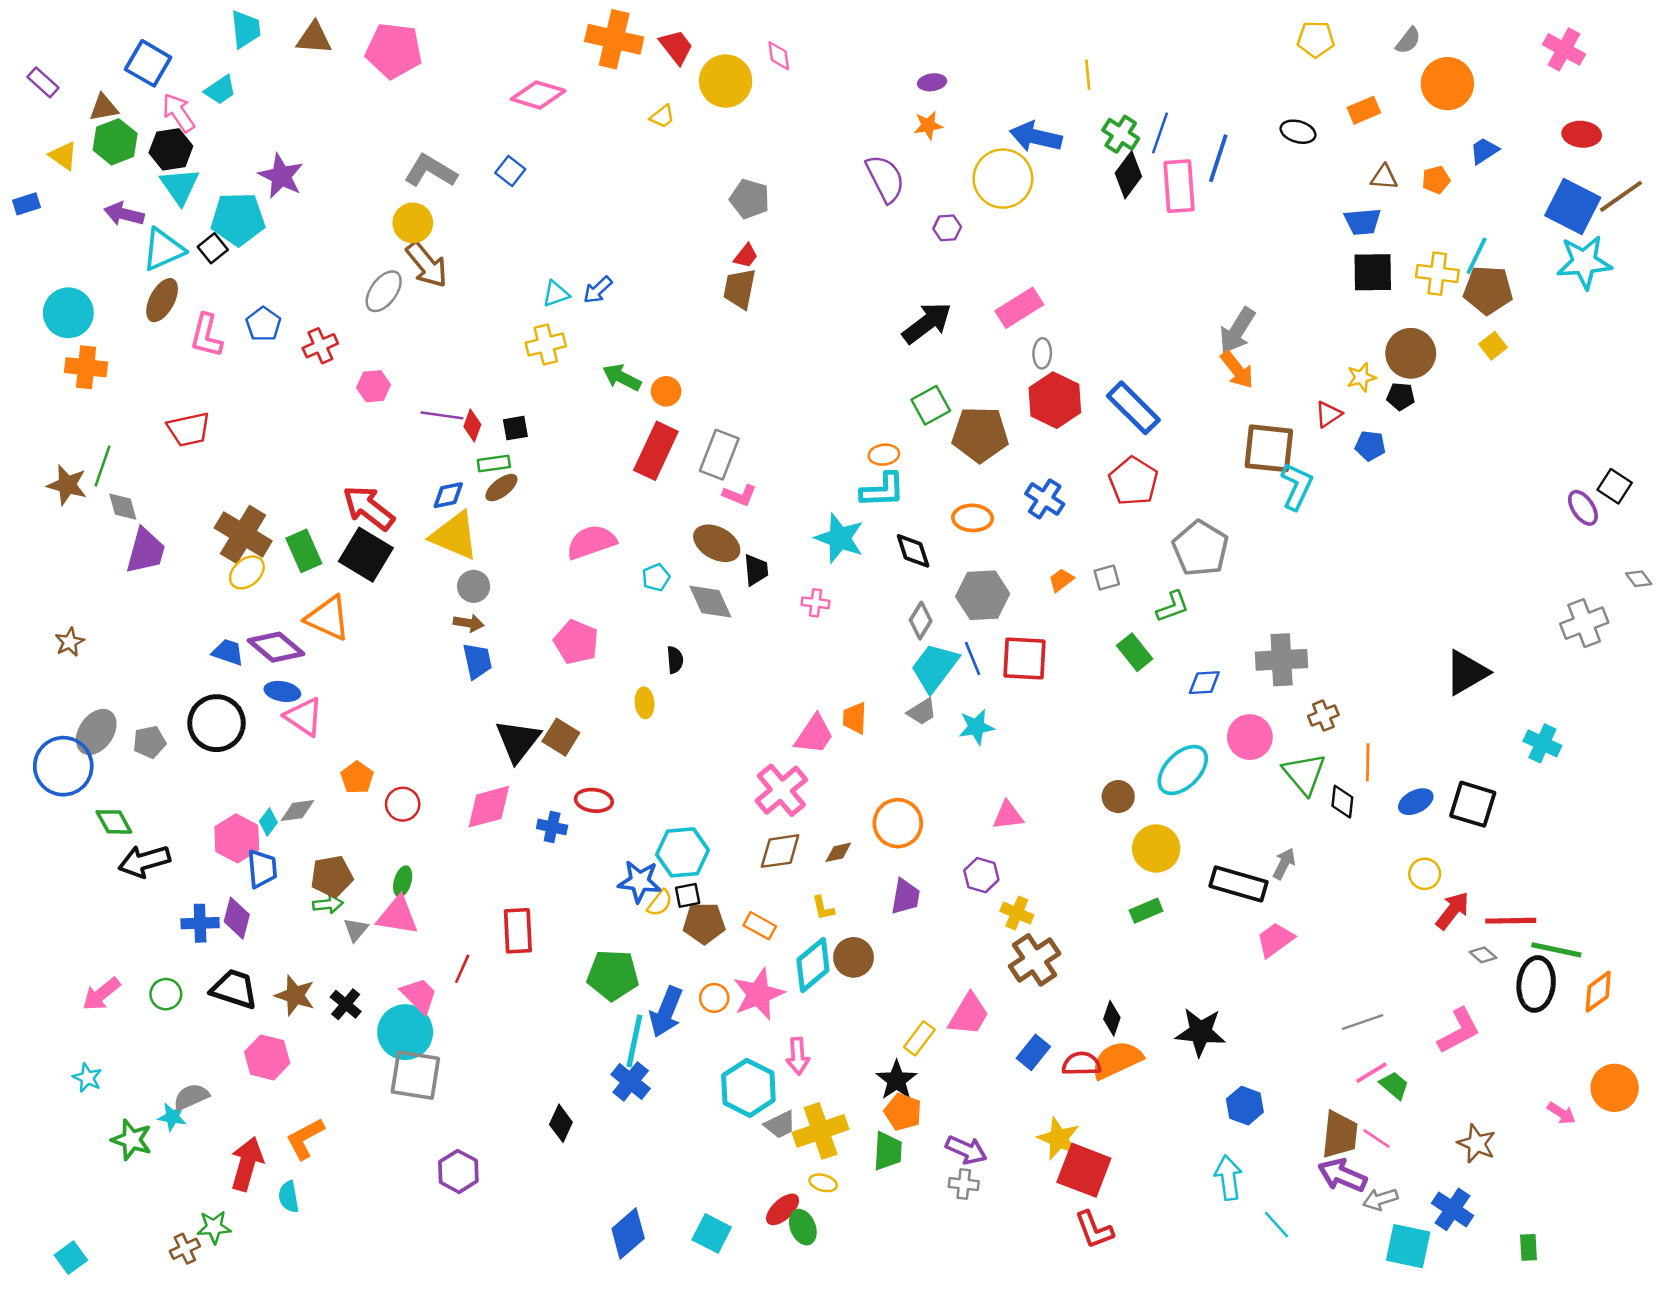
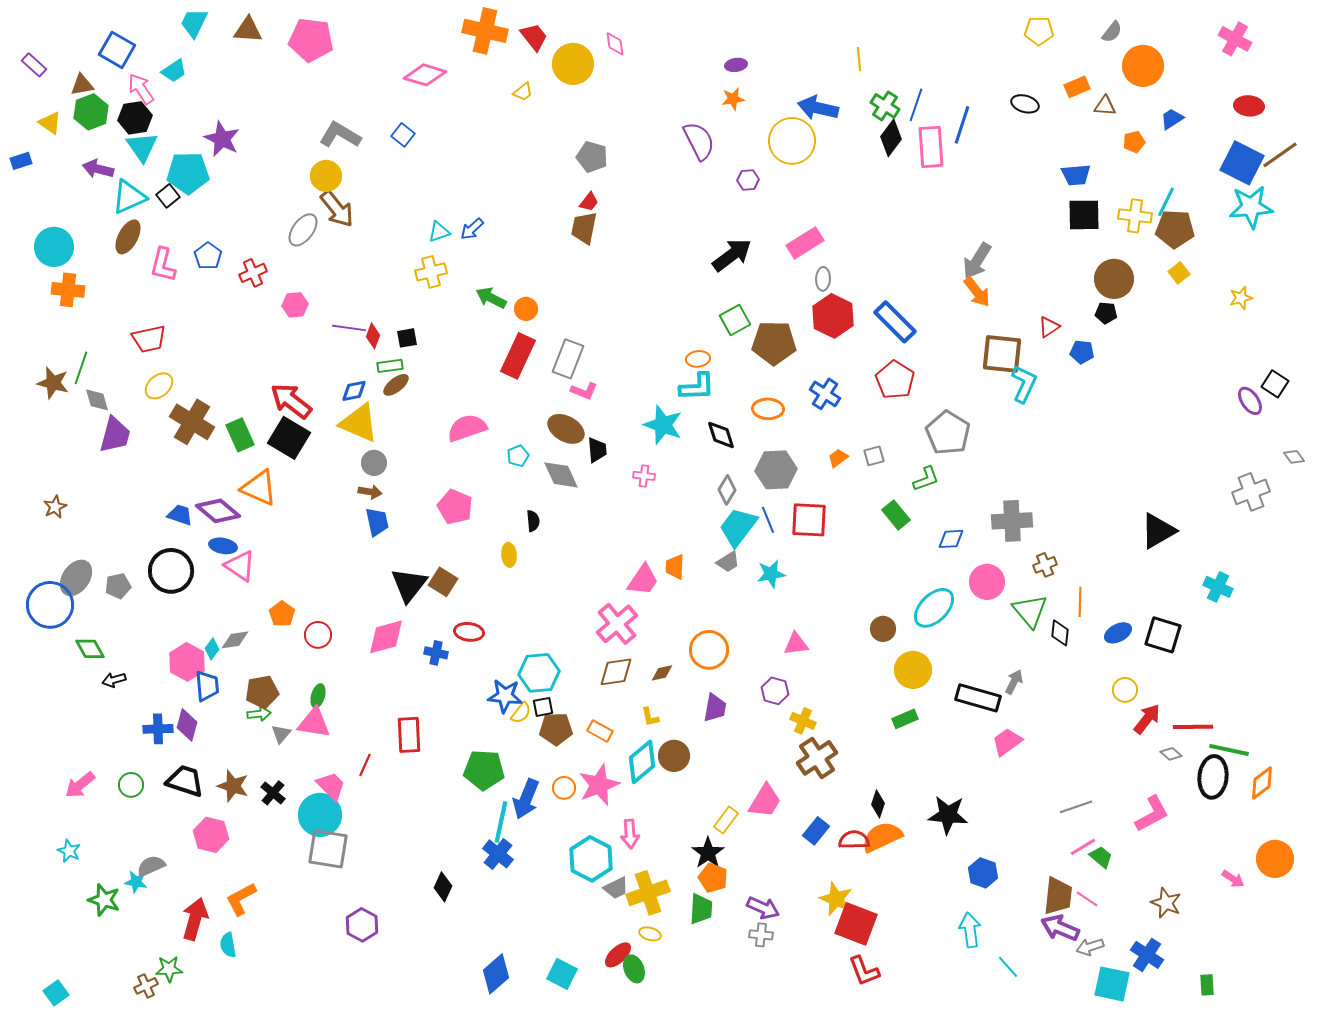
cyan trapezoid: (246, 29) -> (194, 23), turned -148
brown triangle: (1384, 177) -> (1105, 106), moved
yellow star: (1361, 377) -> (1241, 298), moved
yellow ellipse: (247, 572) -> (159, 386), moved
black arrow: (144, 861) -> (114, 680), size x0.6

